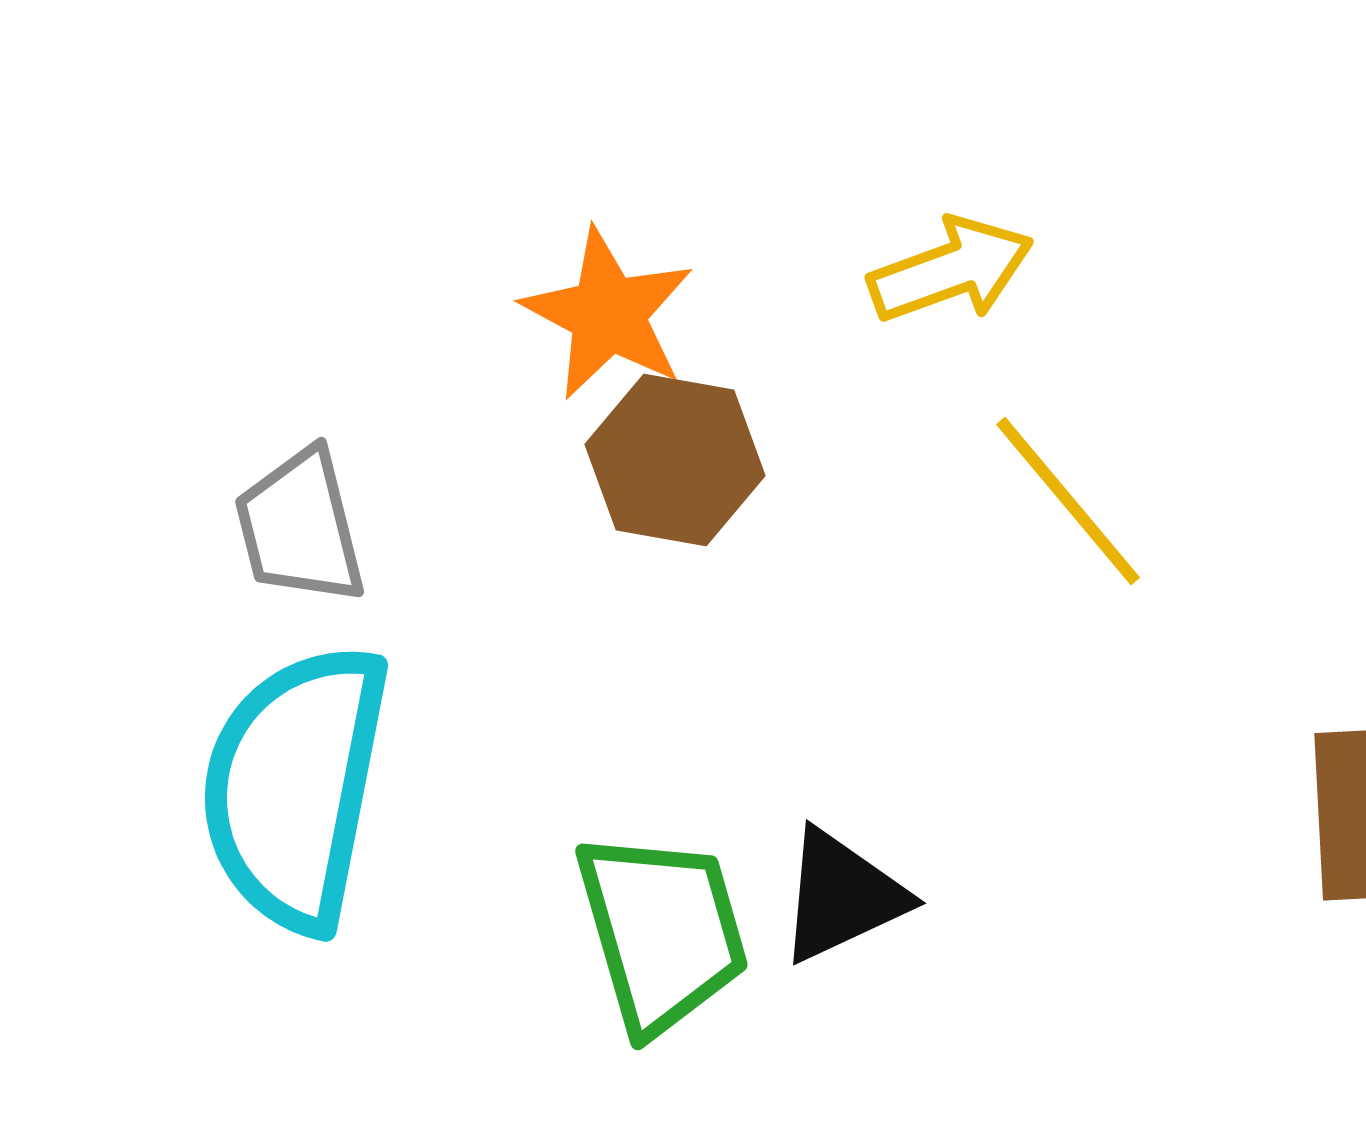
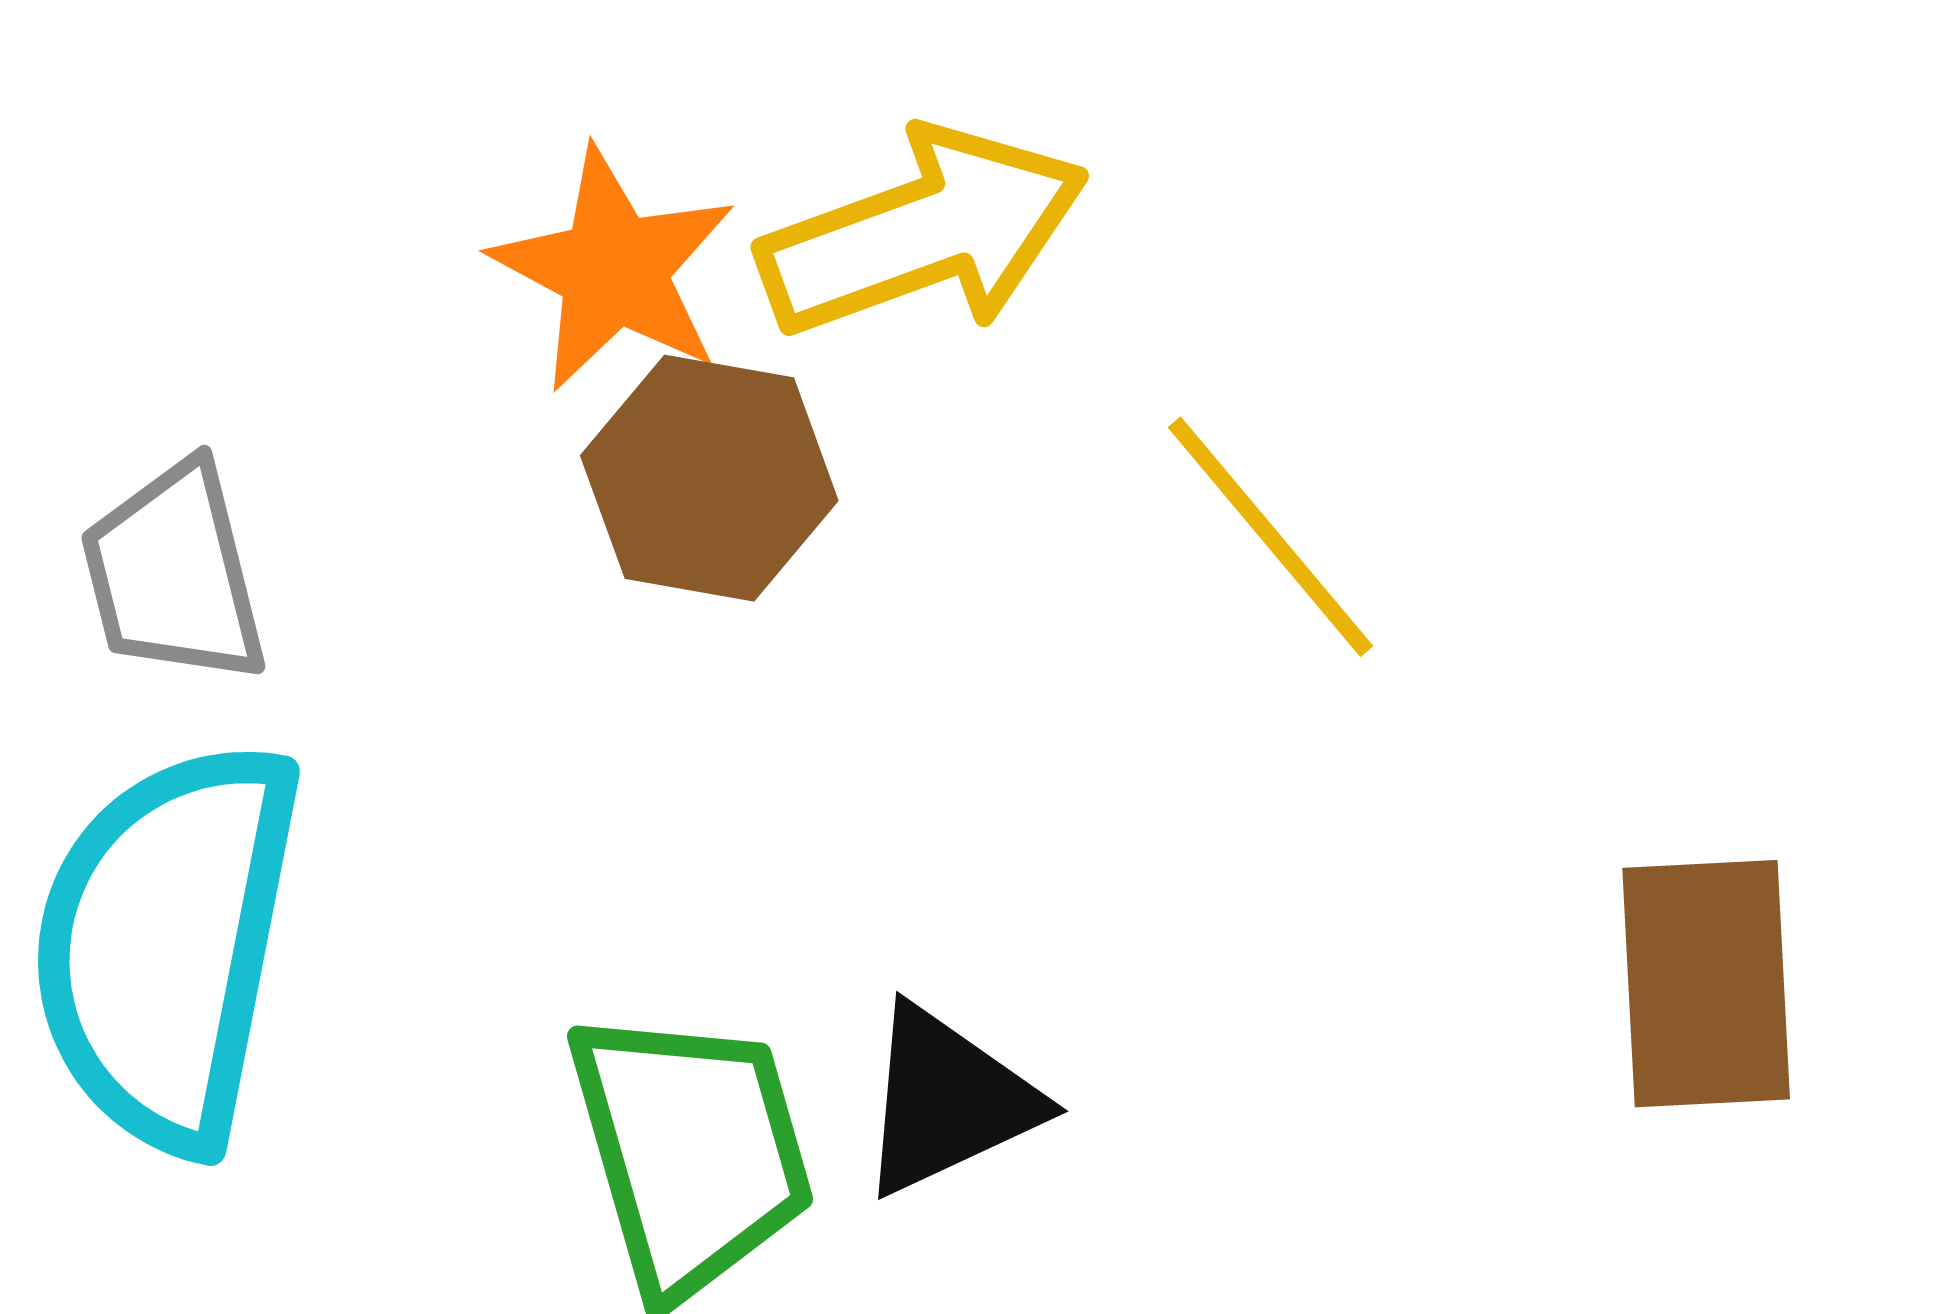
yellow arrow: (951, 270) -> (924, 232), moved, size x1.4

